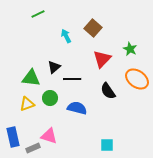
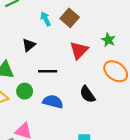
cyan arrow: (66, 36) -> (46, 19), moved
black triangle: (54, 67) -> (29, 45), moved
black semicircle: (108, 91) -> (87, 94), moved

